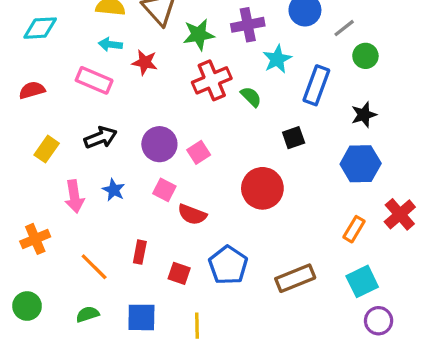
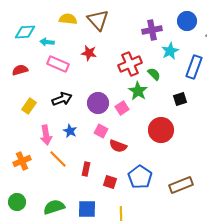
green star: (199, 35) -> (138, 91), moved, turned -30
cyan arrow: (110, 44) -> (47, 42), moved
orange line: (94, 267) -> (58, 159), moved
green semicircle: (88, 314) -> (54, 207), size x1.5

